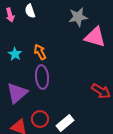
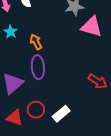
cyan star: (15, 54) -> (11, 32), moved

